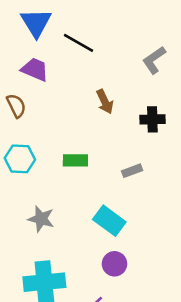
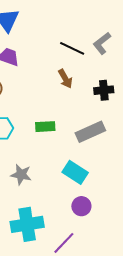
black line: (79, 43) -> (72, 48), moved
gray rectangle: (132, 171) -> (90, 132), size x1.8

